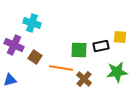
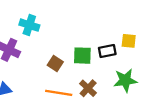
brown square: (35, 57) -> (55, 63), moved
orange line: (61, 68) -> (59, 93), moved

